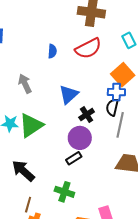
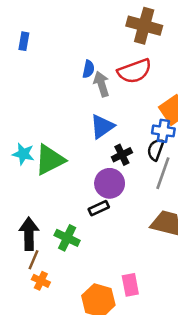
gray arrow: (25, 84) -> (101, 84), moved
black arrow: (23, 171) -> (29, 234), moved, turned 40
green cross: (64, 192) -> (67, 238), moved

